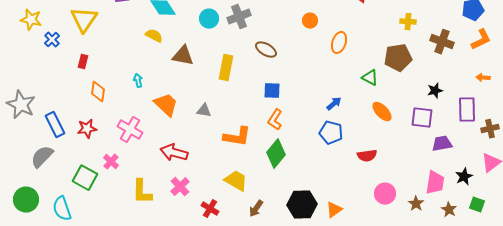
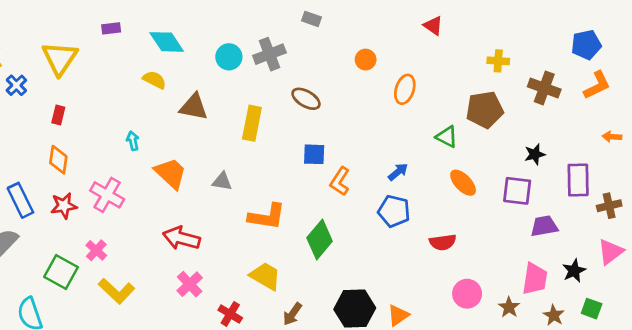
orange arrow: (483, 78) -> (612, 137), moved
orange diamond: (98, 92) -> (58, 160), moved
orange L-shape: (275, 120) -> (340, 181), moved
pink cross: (130, 130) -> (107, 195), moved
yellow L-shape: (142, 192) -> (117, 291), moved, turned -48

